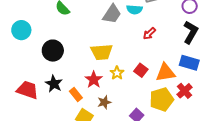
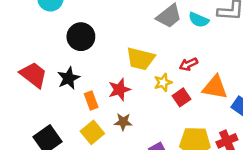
red arrow: (149, 34) -> (188, 64), moved
yellow star: (117, 73) -> (163, 82), moved
orange triangle: (165, 73) -> (215, 87), moved

